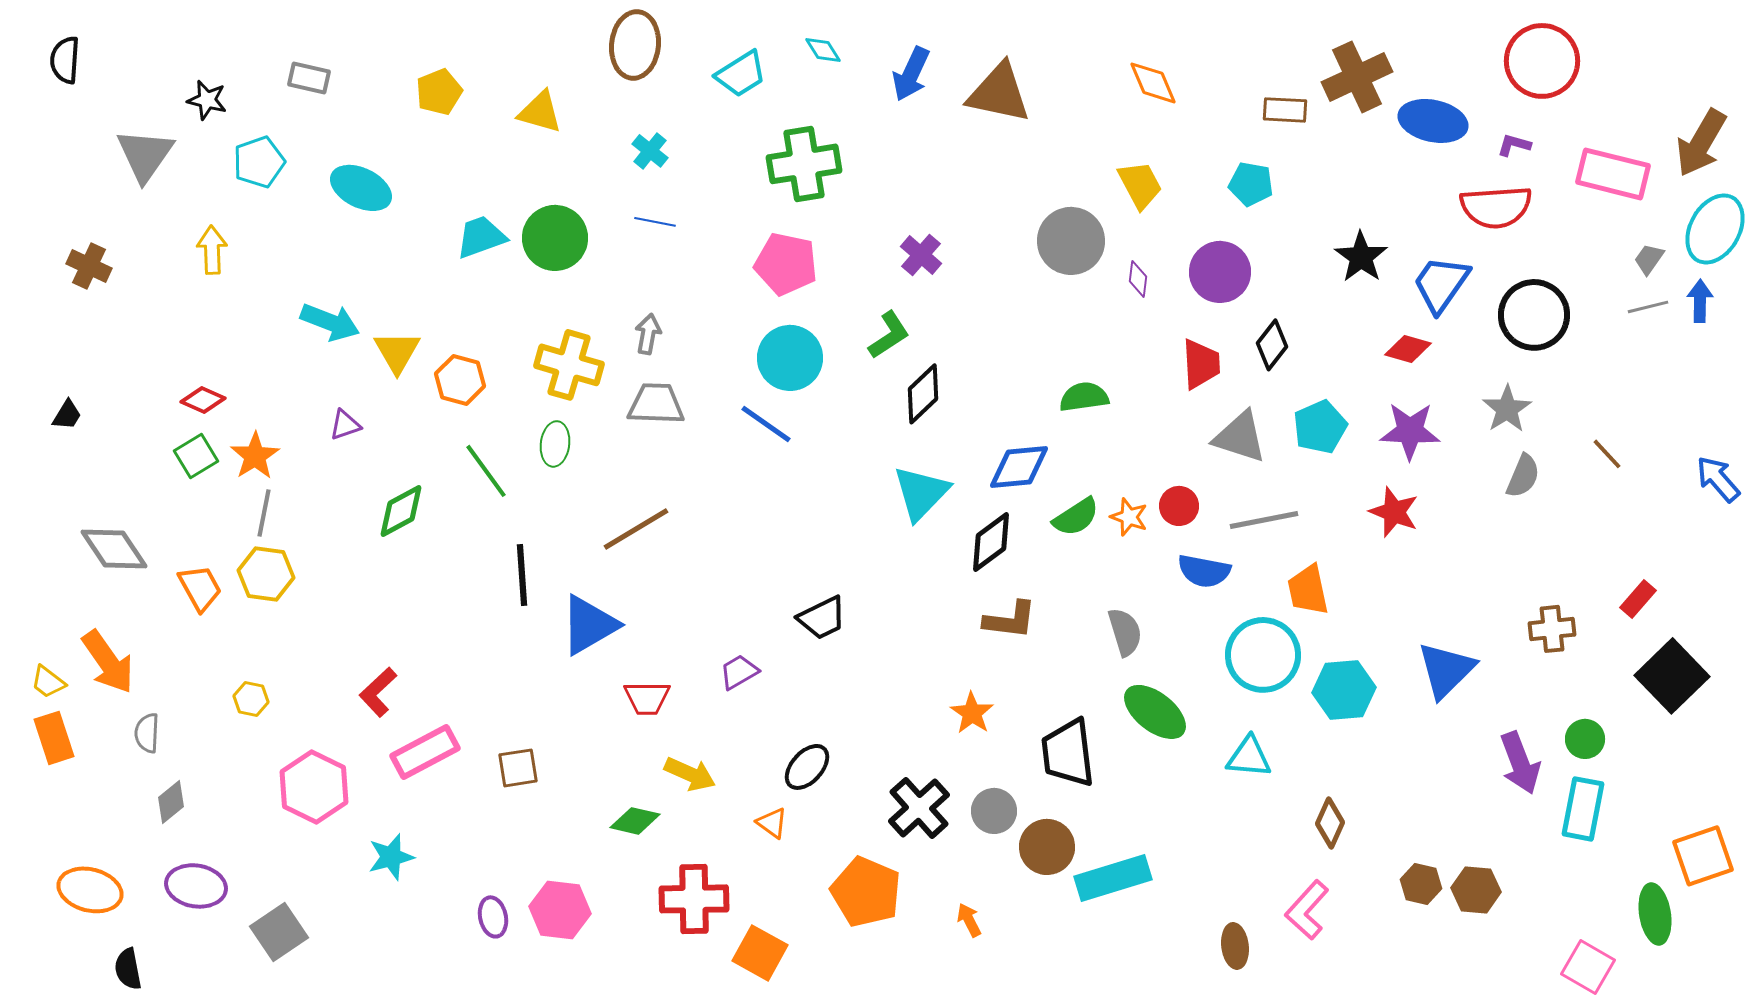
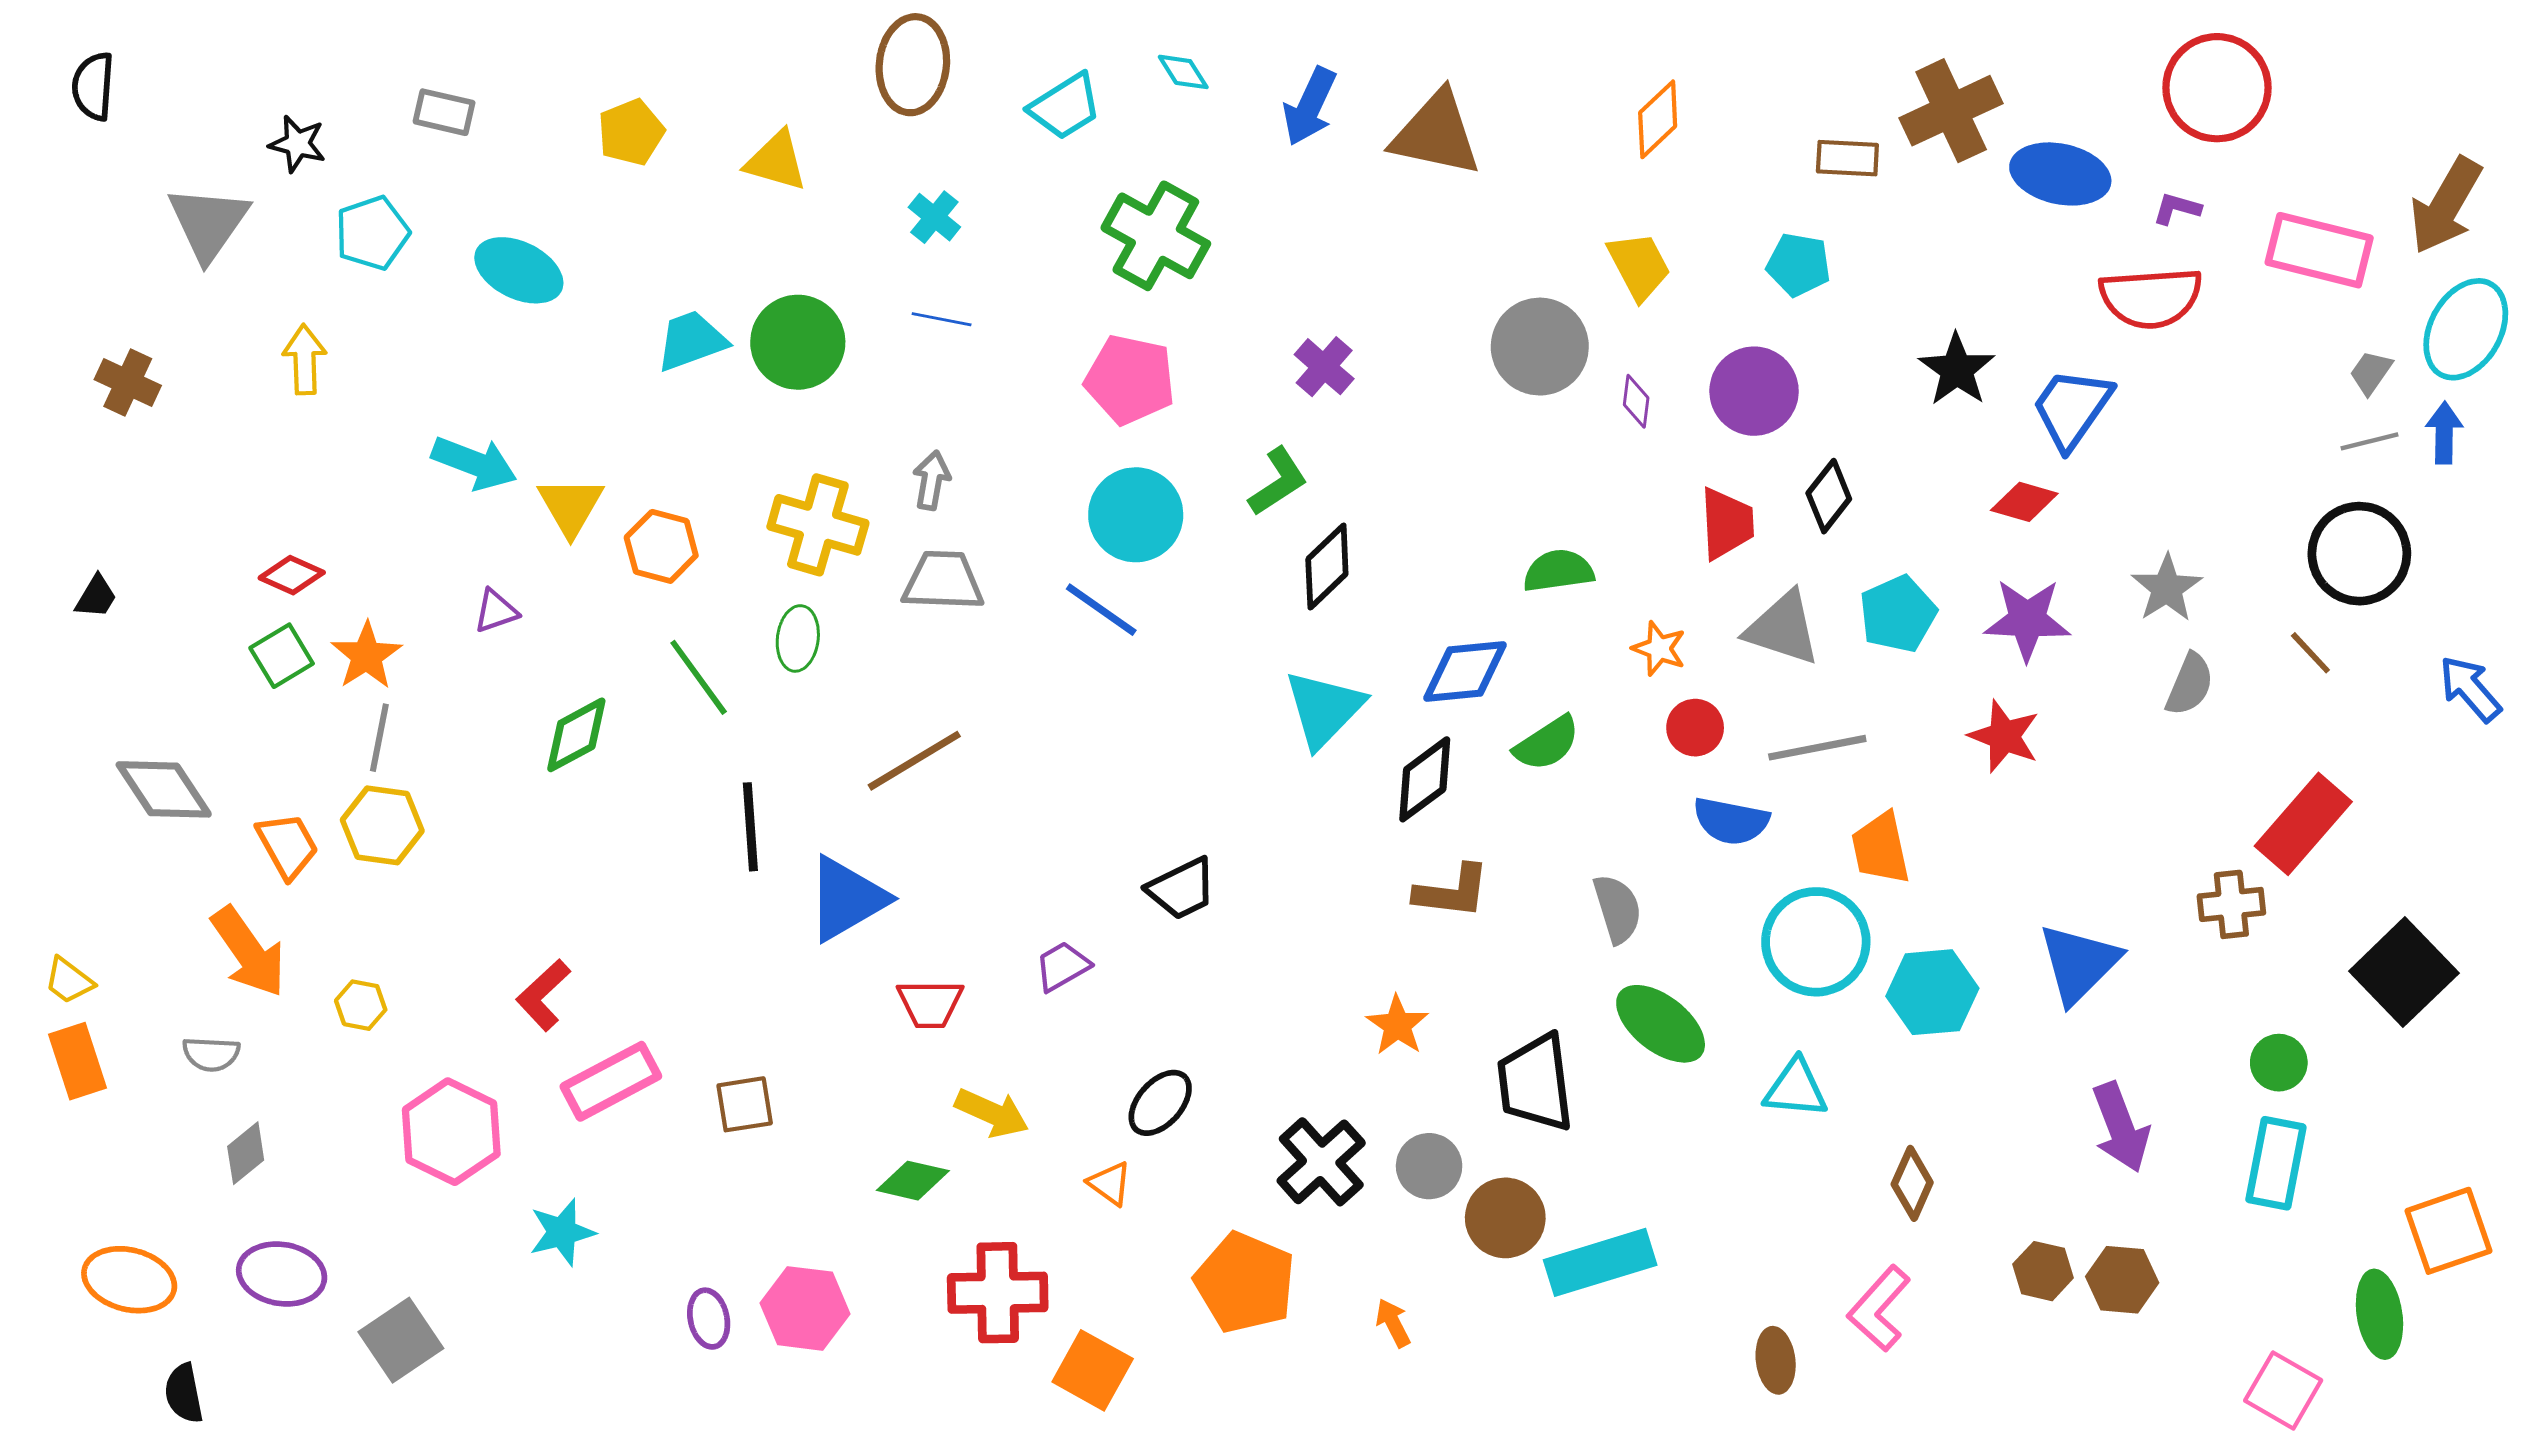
orange diamond: (1153, 83) -> (1658, 119), turned 70
green cross: (804, 164) -> (1156, 236), turned 38
black circle: (1534, 315) -> (2359, 554), moved
orange star: (1129, 517) -> (1659, 648), moved
red rectangle: (1638, 599) -> (2303, 824), moved, size x1.8
orange arrow: (108, 662) -> (249, 952), moved
gray semicircle: (147, 733) -> (211, 1054), turned -90
purple arrow: (1520, 763) -> (2121, 1127), moved

